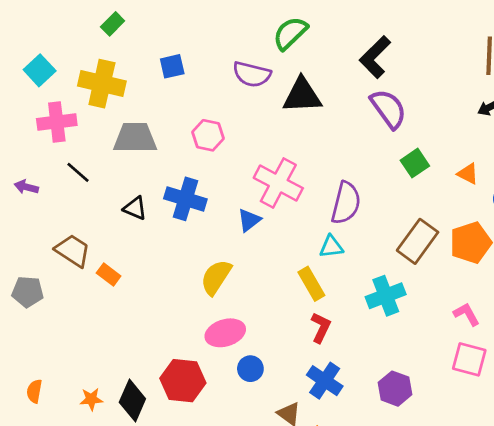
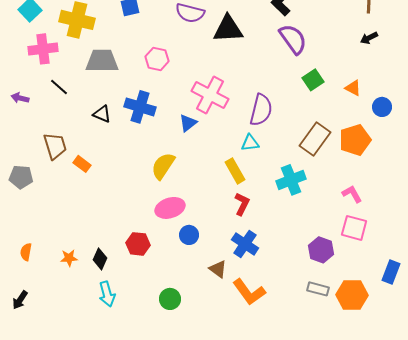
brown trapezoid: (73, 251) -> (55, 146), turned 40
red hexagon: (183, 381) -> (138, 244), size x0.7
purple hexagon: (395, 389) -> (321, 250), moved
black diamond: (132, 400) -> (100, 259), size x0.7

